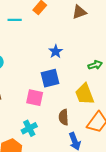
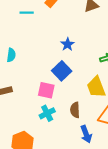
blue square: (50, 78) -> (62, 71), turned -30
cyan cross: (29, 128) -> (47, 113), moved

